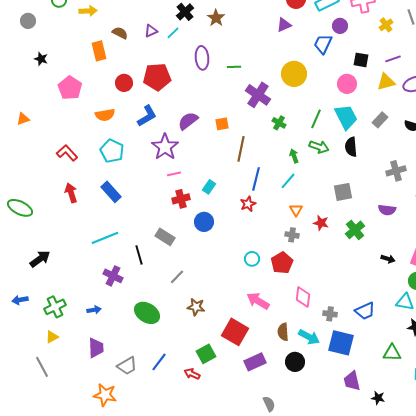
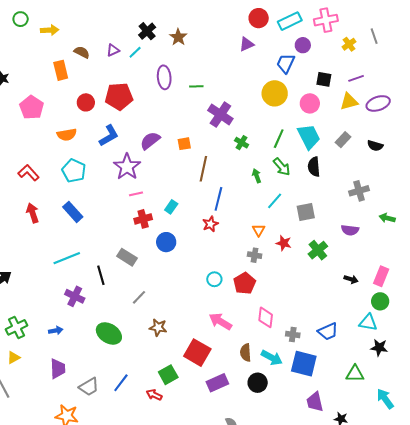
yellow circle: (294, 74) -> (275, 93), moved
green arrow: (319, 147) -> (282, 167), turned 30
cyan line: (288, 181) -> (275, 201), moved

